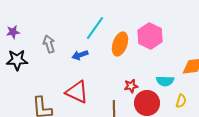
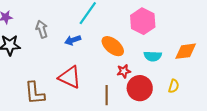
orange ellipse: (120, 44) -> (113, 46), moved, turned -70
cyan semicircle: (165, 81) -> (153, 56), moved

